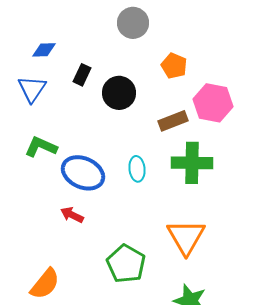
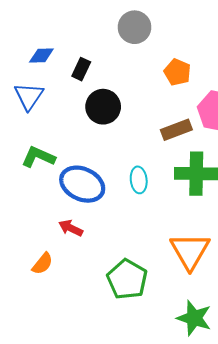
black rectangle: (82, 75) -> (81, 69), moved
black circle: (119, 93) -> (103, 107), moved
orange semicircle: (45, 284) -> (42, 264), moved, size x0.7

